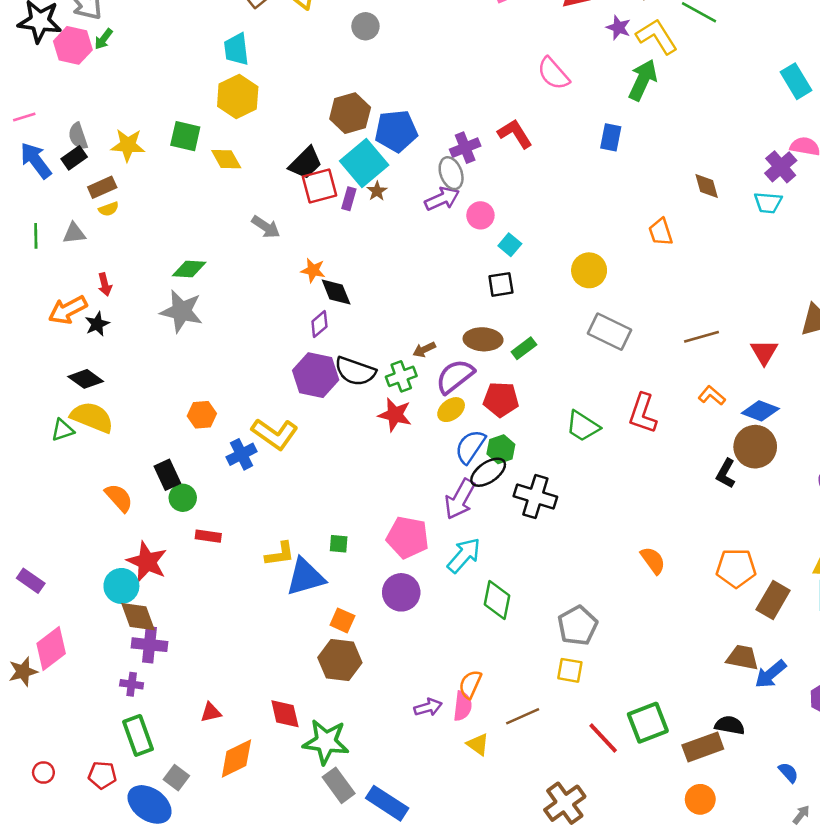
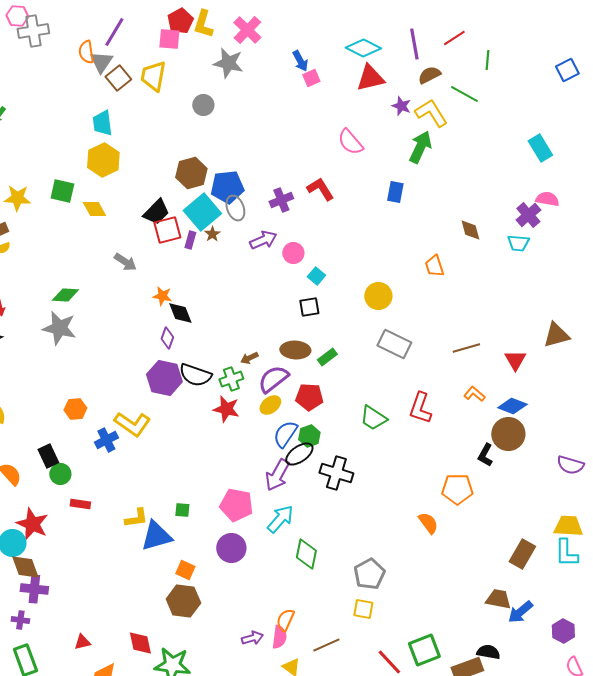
gray ellipse: (451, 173) -> (235, 208), moved
purple diamond: (319, 324) -> (167, 338), turned -30
orange pentagon: (736, 568) -> (457, 489), moved

